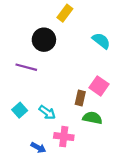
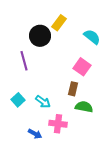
yellow rectangle: (65, 13) -> (59, 23), moved
purple line: (26, 67) -> (24, 61), turned 60
pink square: (99, 86) -> (82, 67), moved

